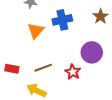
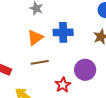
brown line: (43, 68) -> (40, 62), moved

